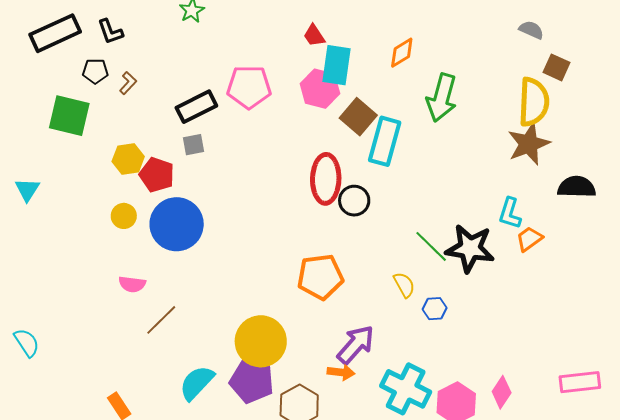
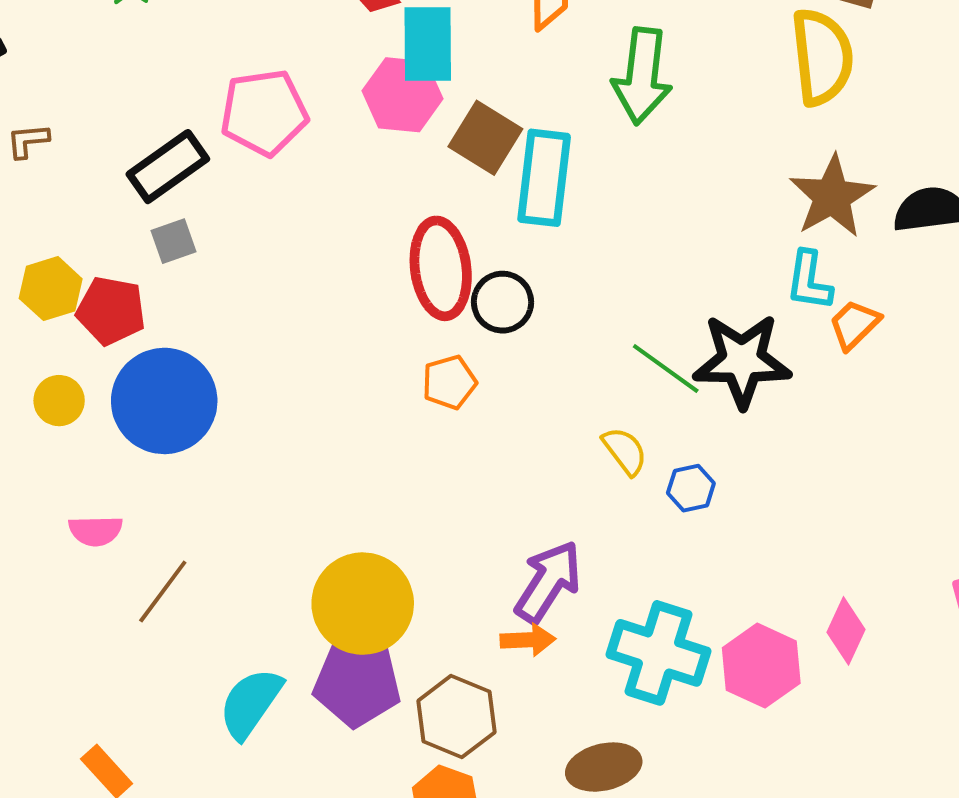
brown L-shape: (128, 83) -> (28, 141), turned -130
brown star: (529, 144) -> (832, 196), moved
orange pentagon: (320, 277) -> (449, 382), moved, size x0.6

